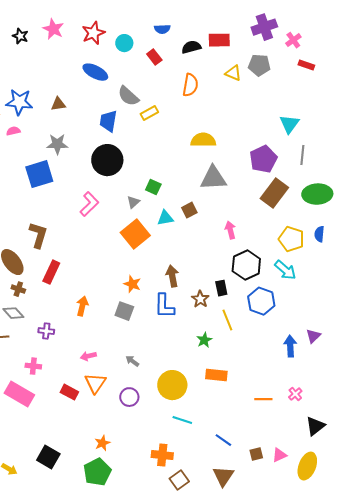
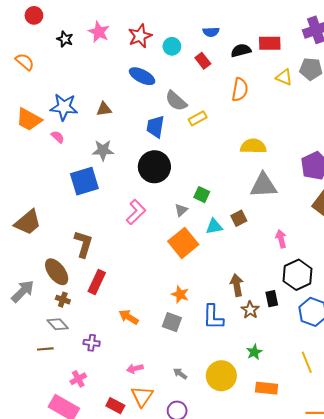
pink semicircle: (13, 131) -> (58, 137), turned 56
brown arrow: (172, 276) -> (237, 285), moved
orange arrow: (82, 306) -> (129, 317), turned -72
yellow line: (227, 320) -> (307, 362), moved
pink cross: (33, 366) -> (78, 379), turned -35
yellow circle: (172, 385) -> (221, 376), moved

